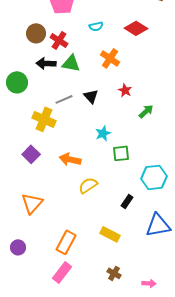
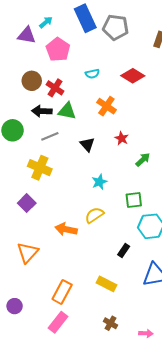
gray line: (64, 99) -> (50, 136), moved
green square: (121, 153) -> (134, 200), moved
orange arrow: (70, 159) -> (66, 229), moved
yellow semicircle: (88, 185) -> (94, 215), moved
purple circle: (18, 247) -> (15, 306), moved

